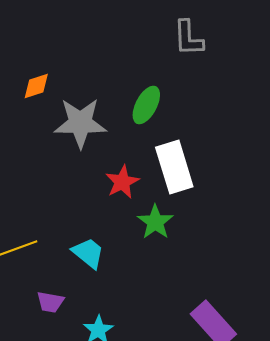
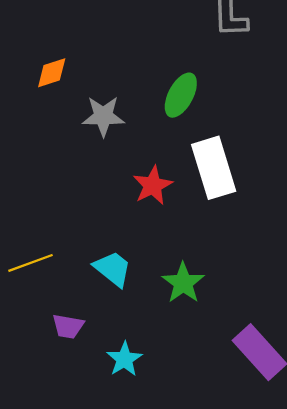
gray star: (80, 123) -> (103, 116), size x0.7
green star: (155, 222) -> (183, 283), moved

